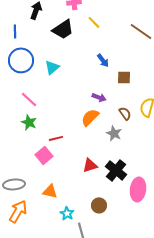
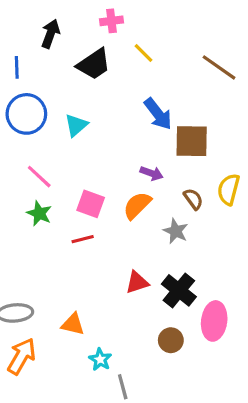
blue arrow: (103, 60) -> (158, 114), size x1.5
brown square: (124, 77) -> (192, 141), size x1.6
pink square: (44, 155) -> (91, 204), moved, turned -30
brown circle: (99, 205) -> (171, 340), moved

